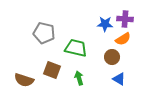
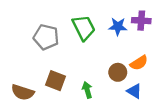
orange semicircle: (123, 39) -> (139, 63), moved
green trapezoid: (76, 48) -> (84, 28), moved, turned 50
brown circle: (112, 57) -> (118, 72), moved

